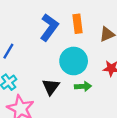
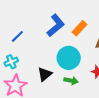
orange rectangle: (77, 24) -> (80, 28), turned 35

